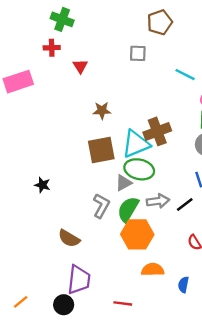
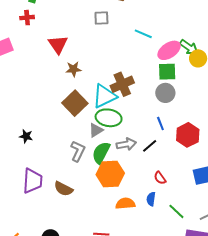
red triangle: (80, 66) -> (58, 45), moved, size x1.5
brown square: (101, 150) -> (75, 103), turned -30
brown semicircle: (69, 238) -> (64, 189), moved
purple trapezoid: (79, 280) -> (33, 181), moved
blue semicircle: (183, 285) -> (151, 199), moved

